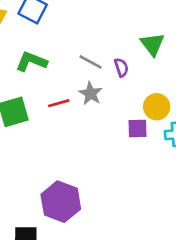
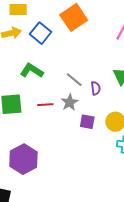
purple square: (138, 128) -> (87, 122), moved
purple hexagon: (61, 202) -> (23, 159), moved

